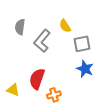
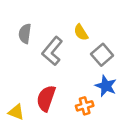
gray square: (82, 44) -> (102, 55), turned -30
orange cross: (54, 95) -> (85, 106), moved

